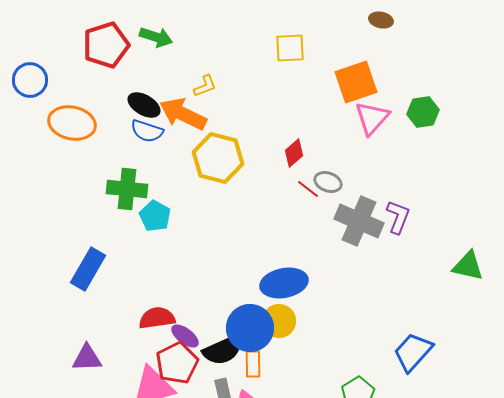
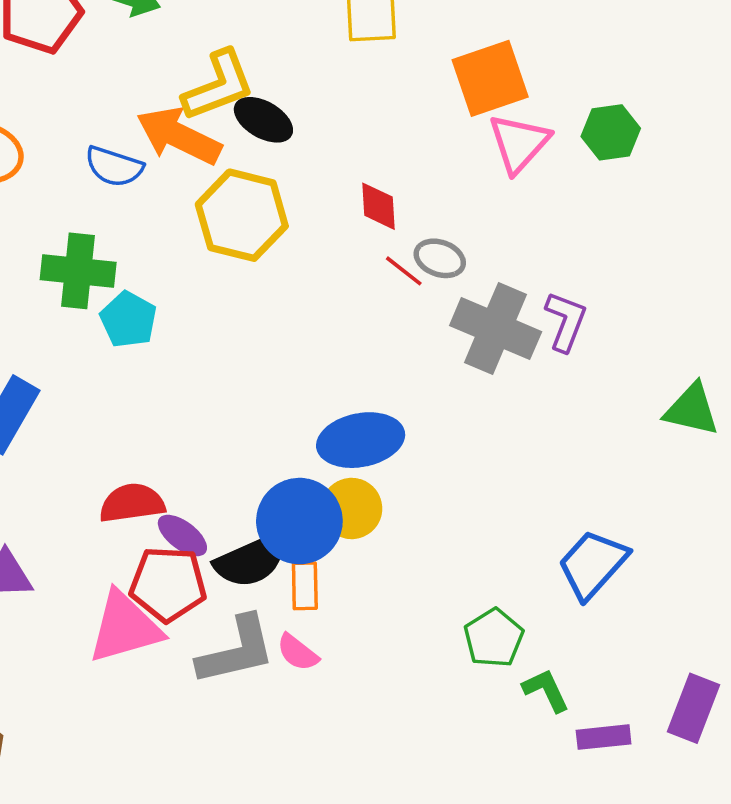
yellow L-shape: (205, 86) -> (218, 86), size x1.8
black ellipse: (144, 105) -> (263, 120), moved
red diamond: (294, 153) -> (379, 206), turned -52
red pentagon: (177, 363) -> (168, 584), turned 30

